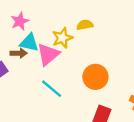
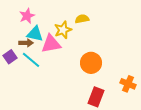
pink triangle: (48, 54) -> (51, 44), turned 30
cyan line: (52, 89) -> (31, 60), moved

